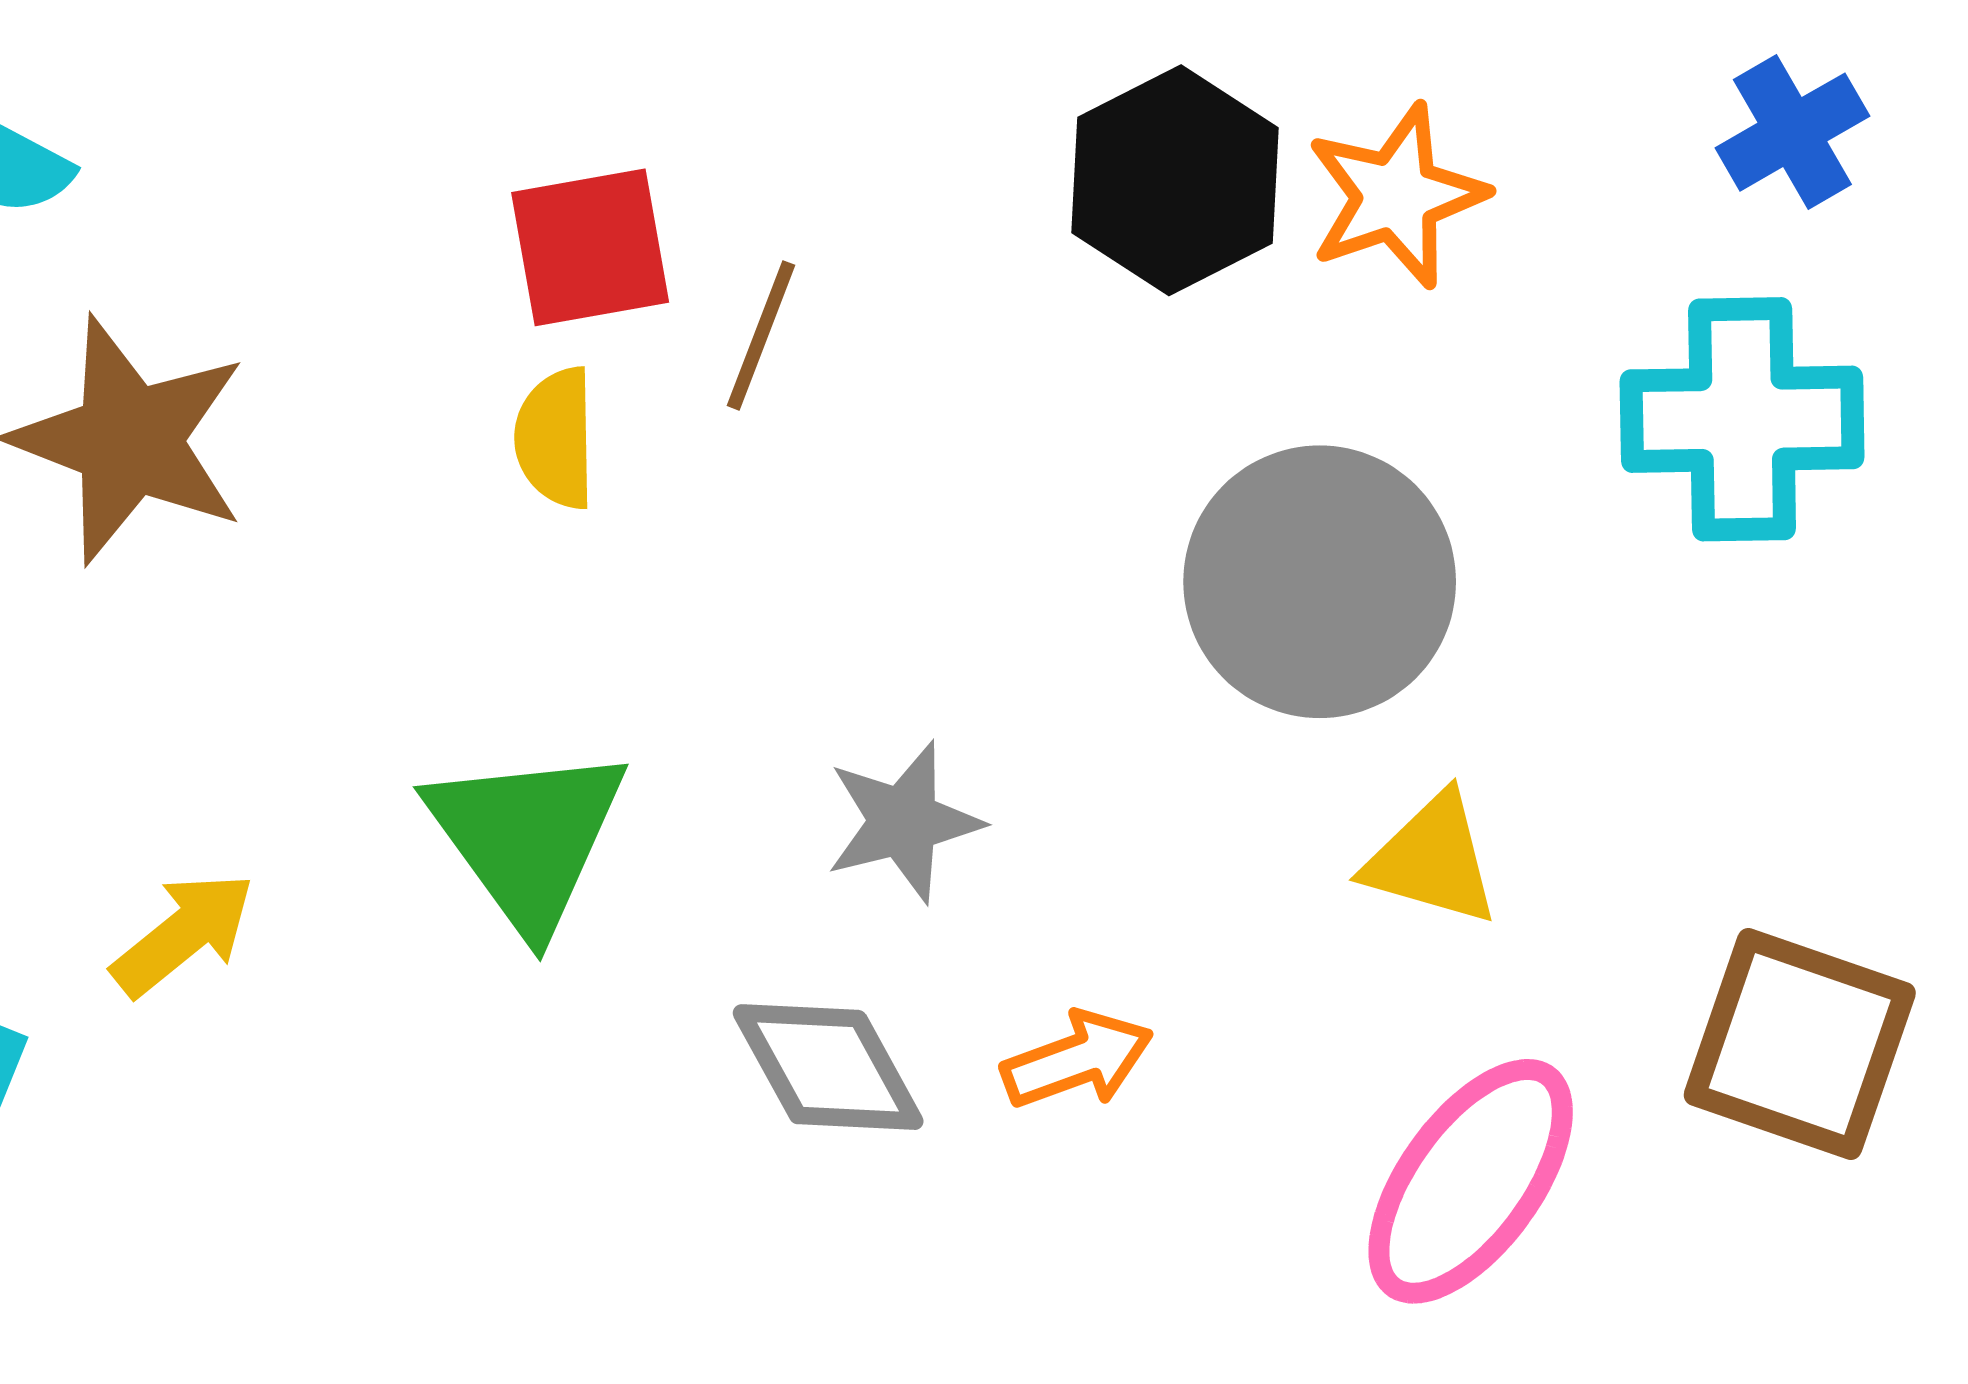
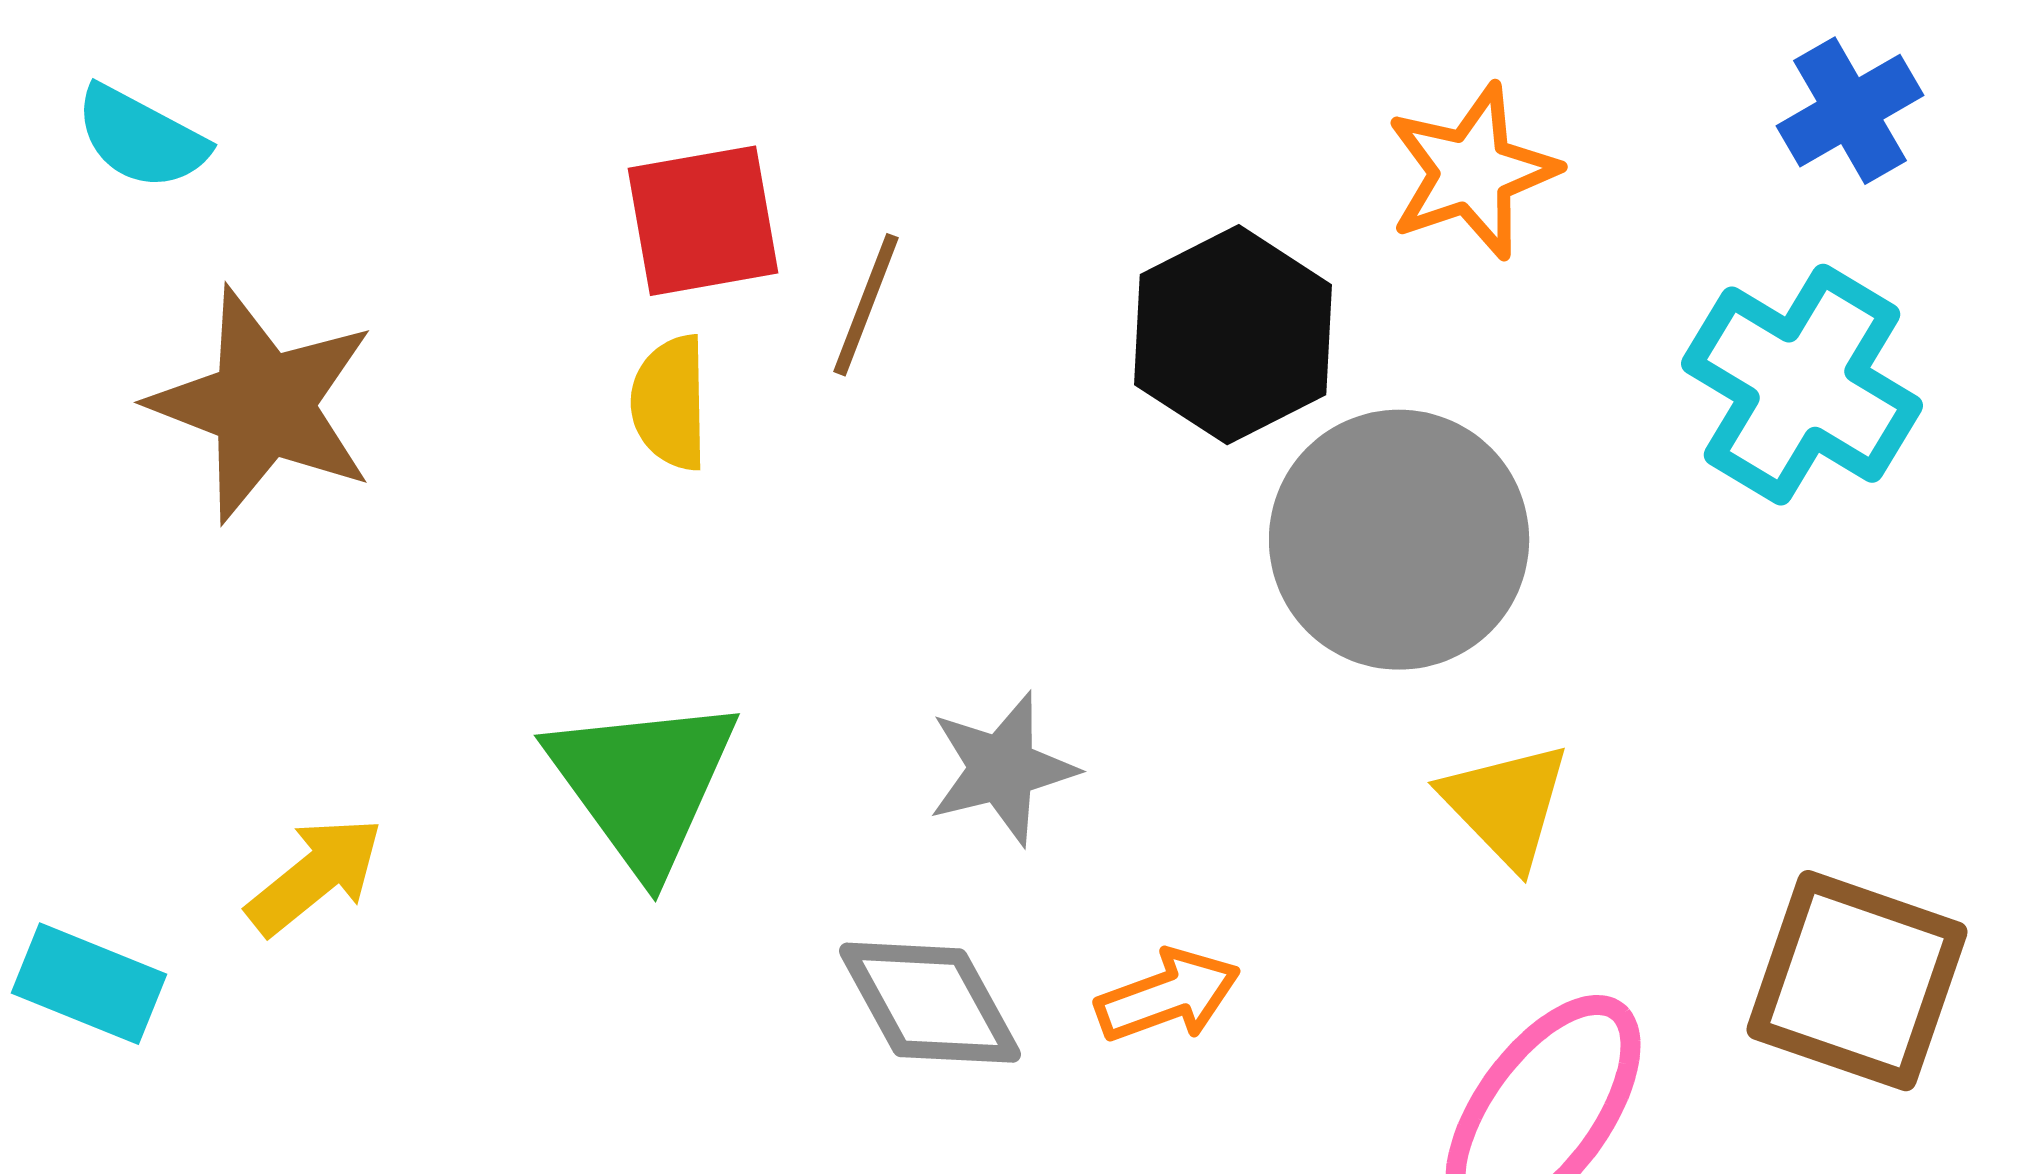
black hexagon: (1175, 180) -> (1233, 335), moved
cyan cross: (1742, 419) -> (1802, 385), turned 32
yellow triangle: (1432, 860) -> (1506, 805), turned 30

